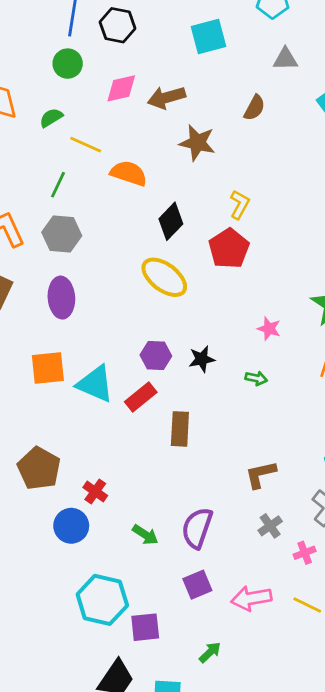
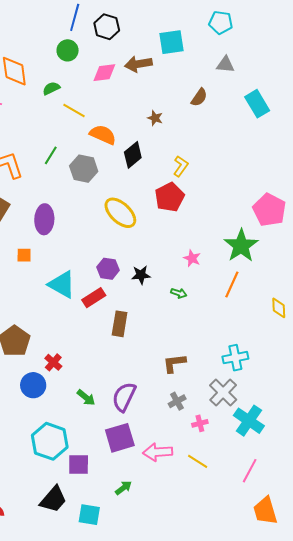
brown arrow: (166, 98) -> (138, 64), moved
brown star: (197, 143) -> (155, 118), size x0.6
green line: (58, 185) -> (51, 155), moved
black diamond: (171, 221) -> (133, 155), moved
gray hexagon: (62, 234) -> (84, 169), moved
orange square: (48, 368) -> (24, 255), moved, size x0.6
purple square: (197, 585) -> (120, 438), size x1.4

